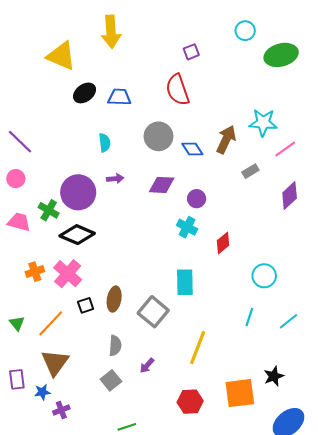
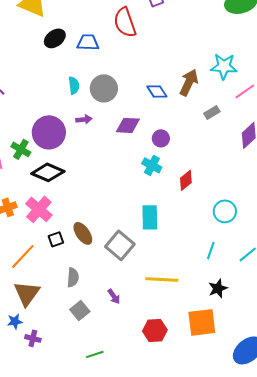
red semicircle: (178, 90) -> (125, 22), moved
gray circle: (159, 136) -> (104, 88), moved
brown ellipse: (114, 299) -> (83, 233), turned -45
gray semicircle: (115, 346) -> (73, 277), moved
yellow line: (198, 348) -> (162, 279), turned 72
purple arrow: (147, 366) -> (114, 296), turned -77
black star: (274, 376) -> (218, 288), moved
purple cross: (61, 410) -> (33, 338), turned 35

